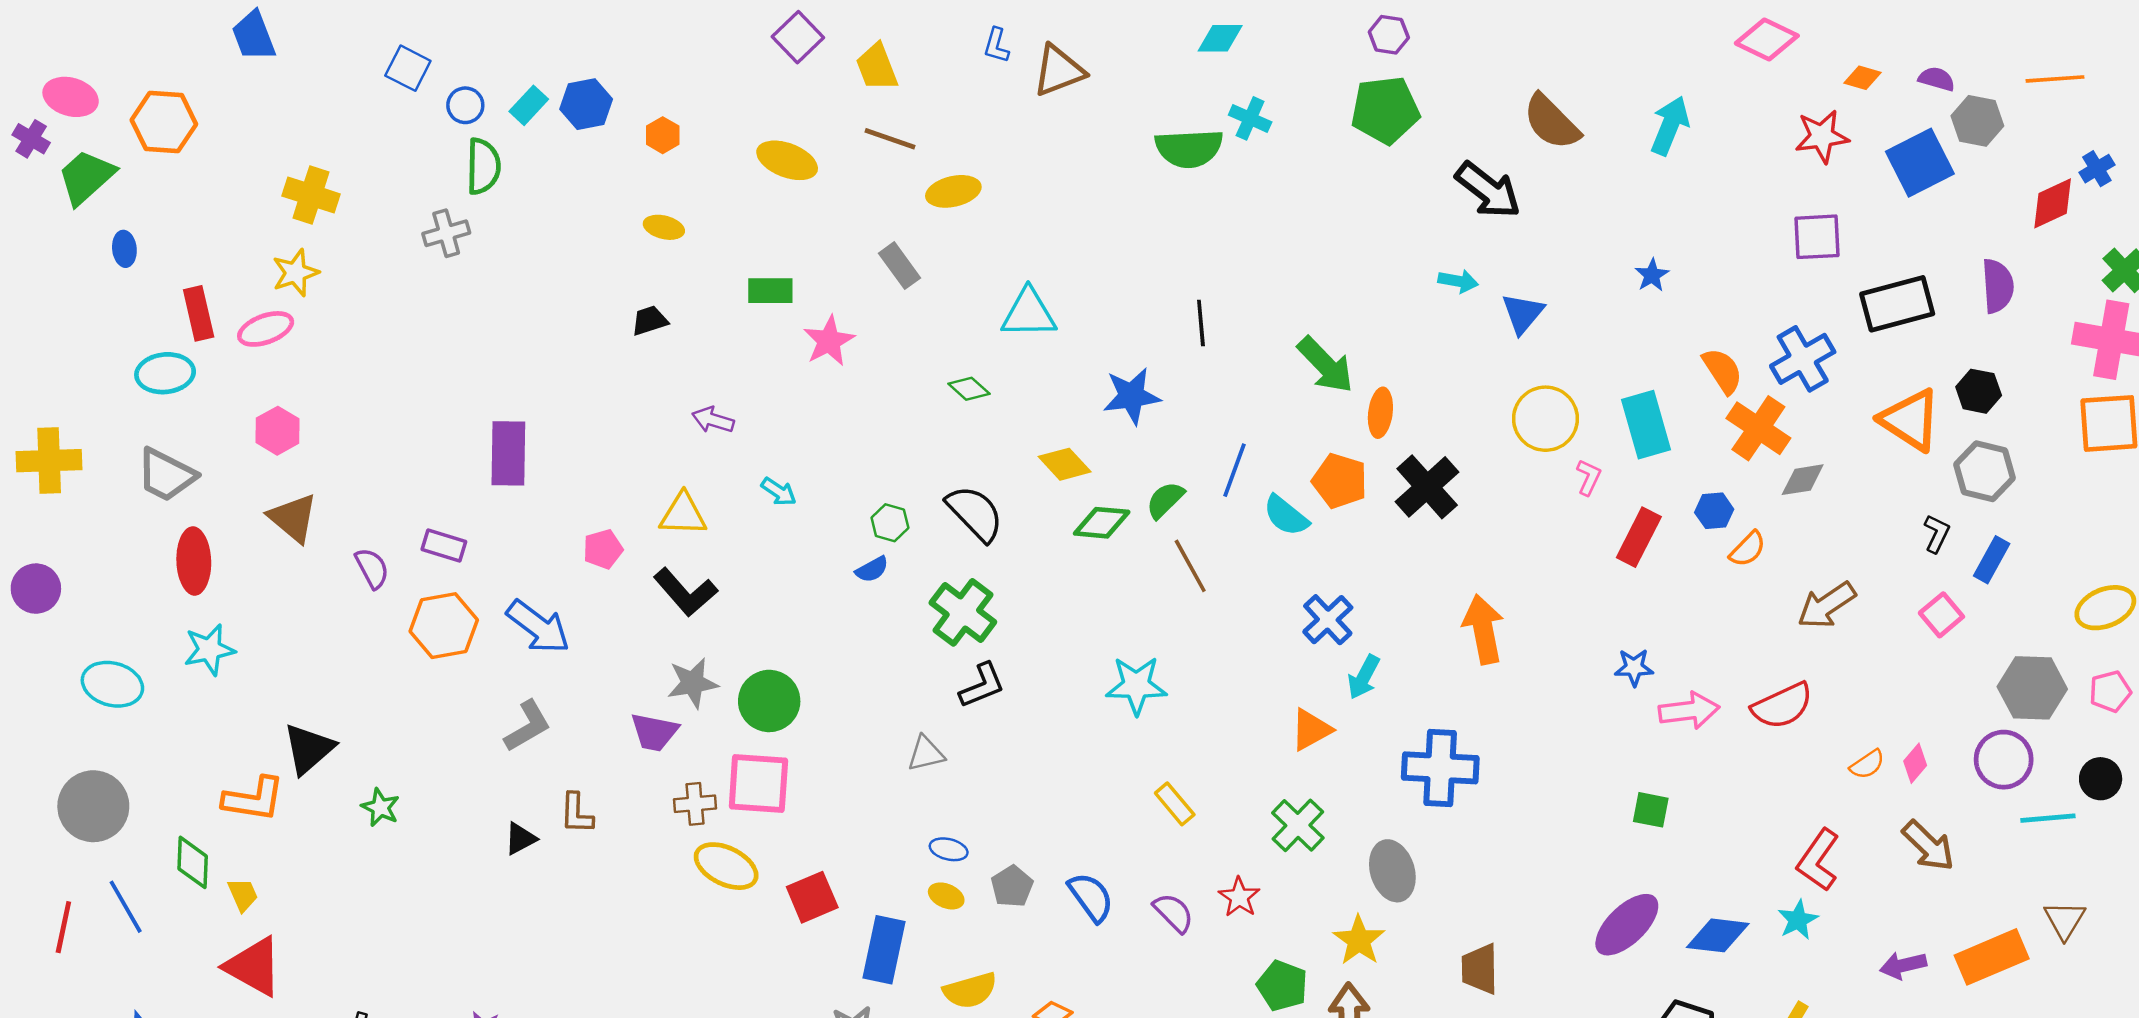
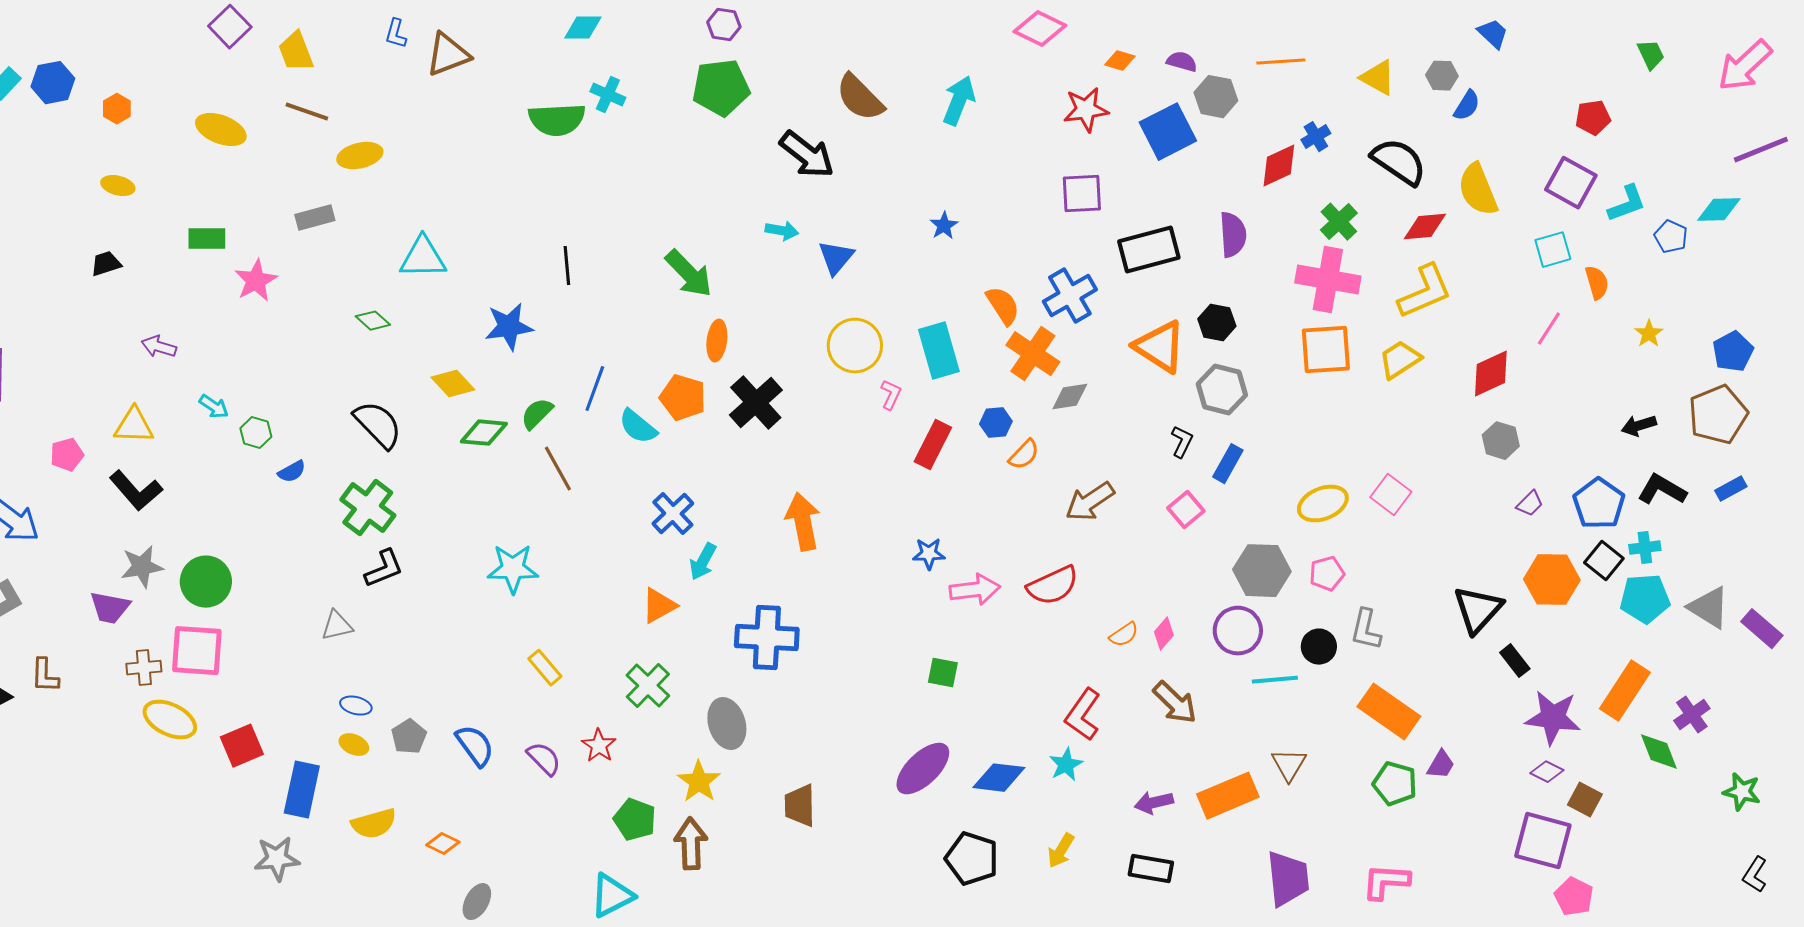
gray rectangle: (900, 266) -> (315, 218), turned -69
green arrow: (1325, 365) -> (689, 274), moved
green hexagon: (890, 523) -> (256, 433), moved

